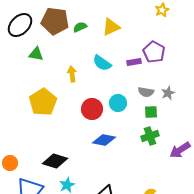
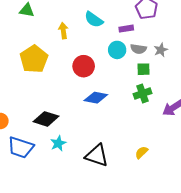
purple rectangle: (134, 62) -> (126, 29), moved
cyan circle: (118, 103) -> (117, 50), moved

